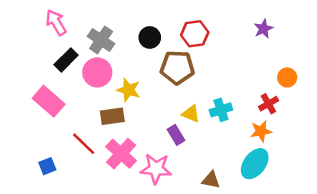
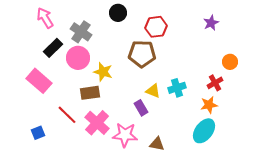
black circle: (150, 37) -> (118, 13), moved
brown triangle: (211, 180) -> (157, 144), moved

